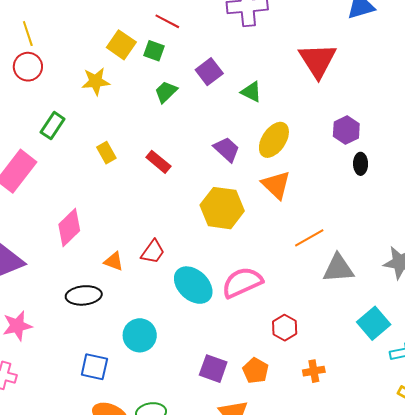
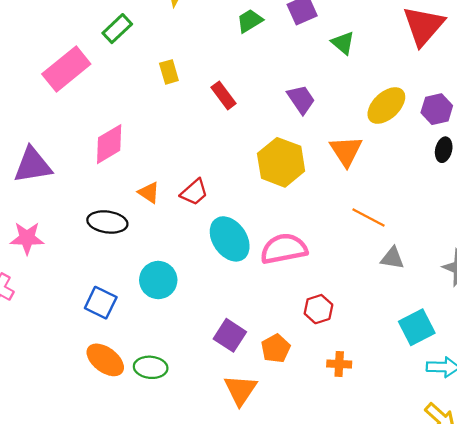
yellow ellipse: (274, 140) -> (386, 106), moved
orange line: (309, 238) -> (369, 217), turned 44
gray triangle: (338, 268) -> (392, 258), size x0.7

